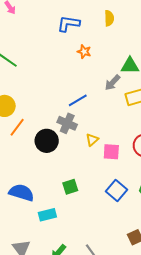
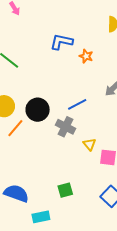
blue L-shape: (68, 24) -> (61, 42), moved
yellow triangle: (92, 140) -> (90, 144), turned -32
black circle: (47, 141) -> (38, 110), moved

